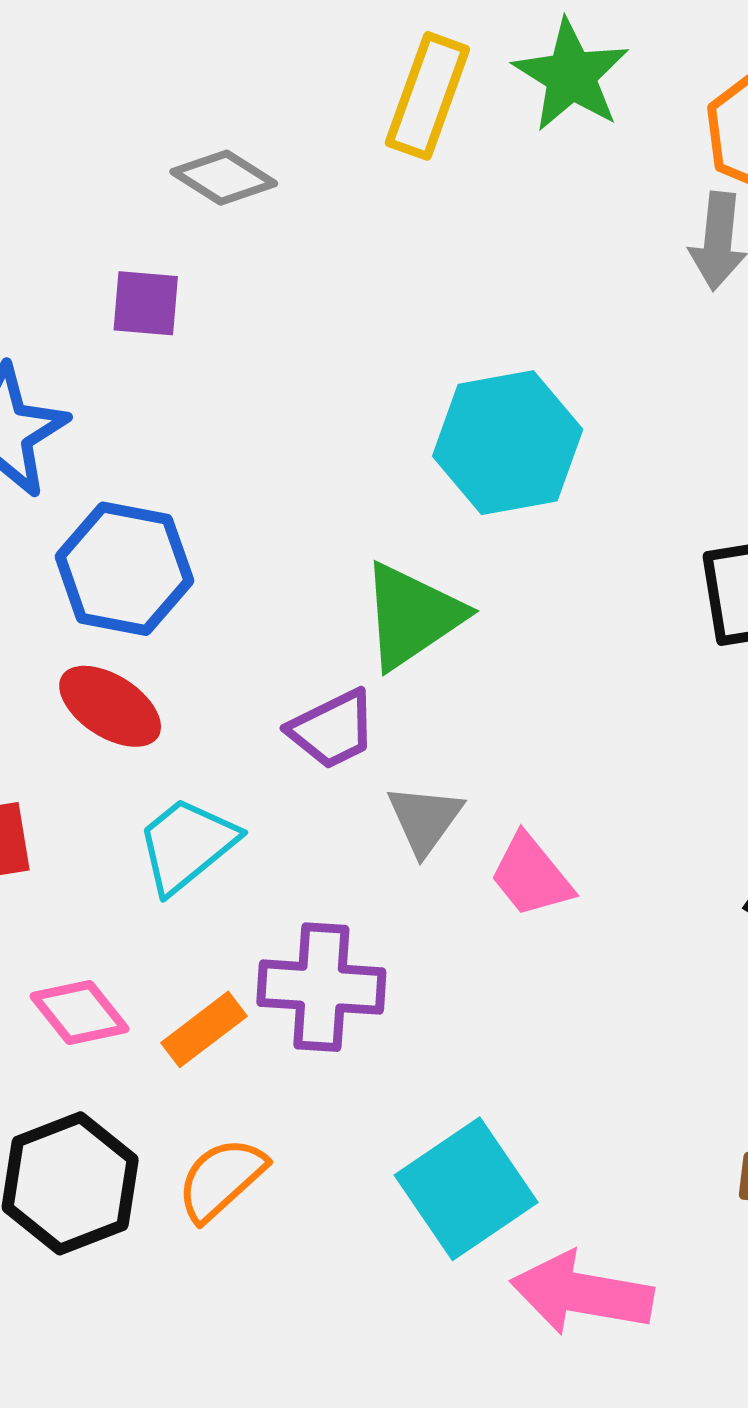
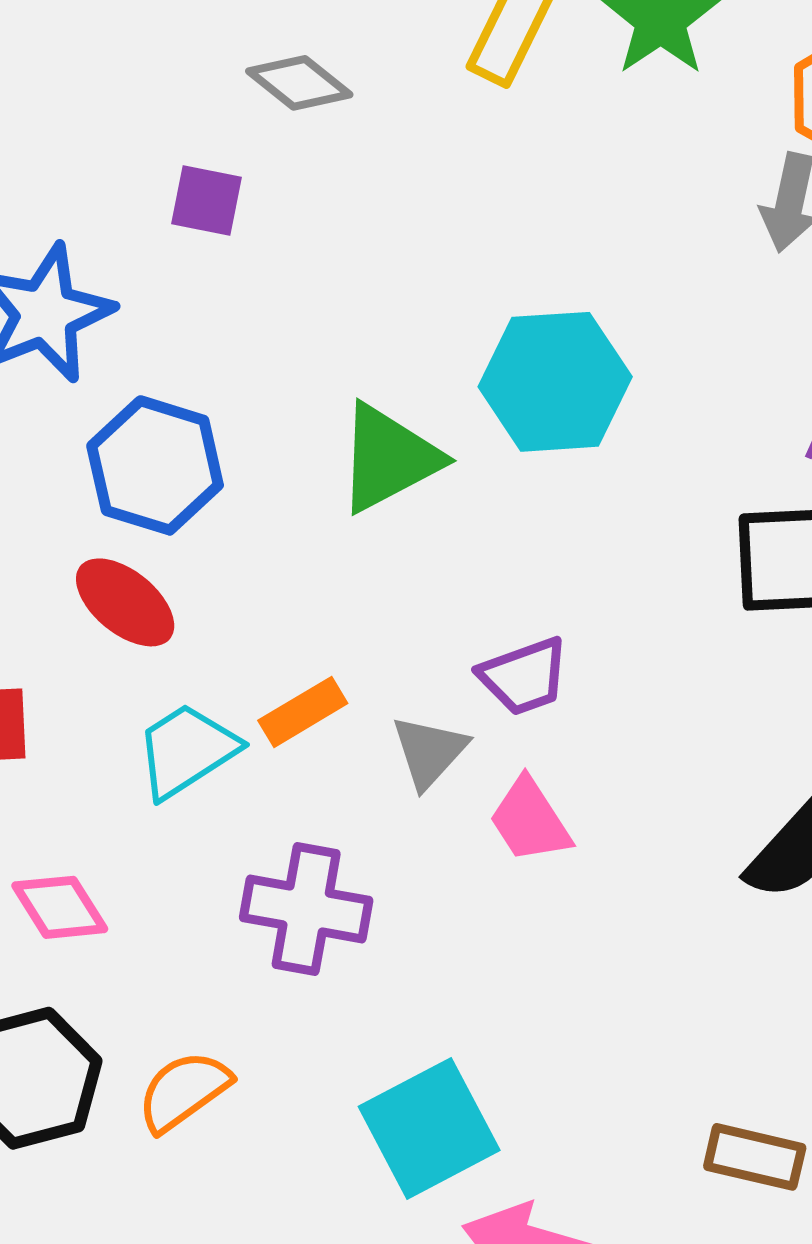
green triangle: (412, 616) -> (389, 458), moved
purple trapezoid: (332, 729) -> (524, 676), moved
orange rectangle: (204, 1029) -> (303, 712), moved

